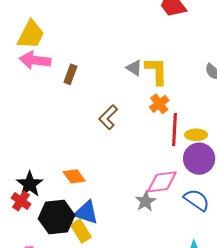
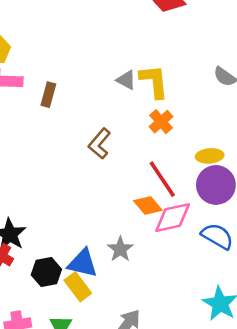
red line: (175, 130) -> (162, 179), moved, turned -32
orange diamond: (74, 176) -> (148, 206), moved
gray star: (146, 201) -> (120, 249), moved
black hexagon: (57, 217) -> (46, 272), size x0.7

